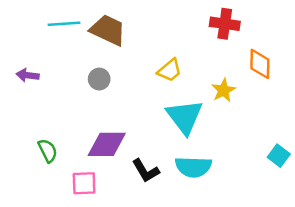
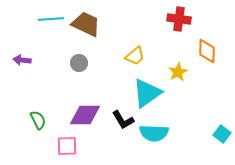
cyan triangle: (185, 117) -> (147, 93), turned 32
cyan square: (279, 156) -> (222, 134), moved
black L-shape: (146, 171) -> (123, 120), moved

